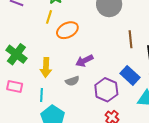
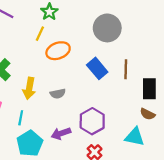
purple arrow: (84, 61) -> (61, 133), moved
blue rectangle: (130, 75) -> (97, 68), moved
gray semicircle: (72, 81) -> (58, 94), moved

